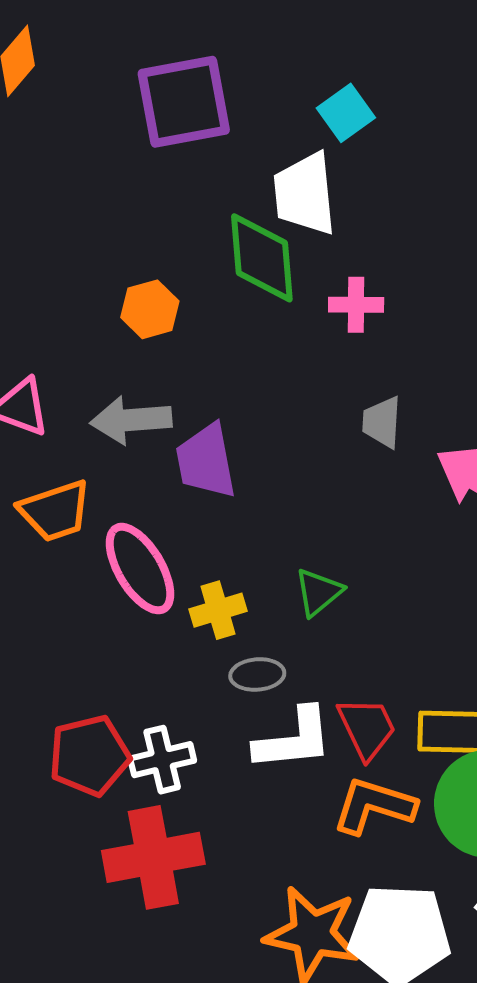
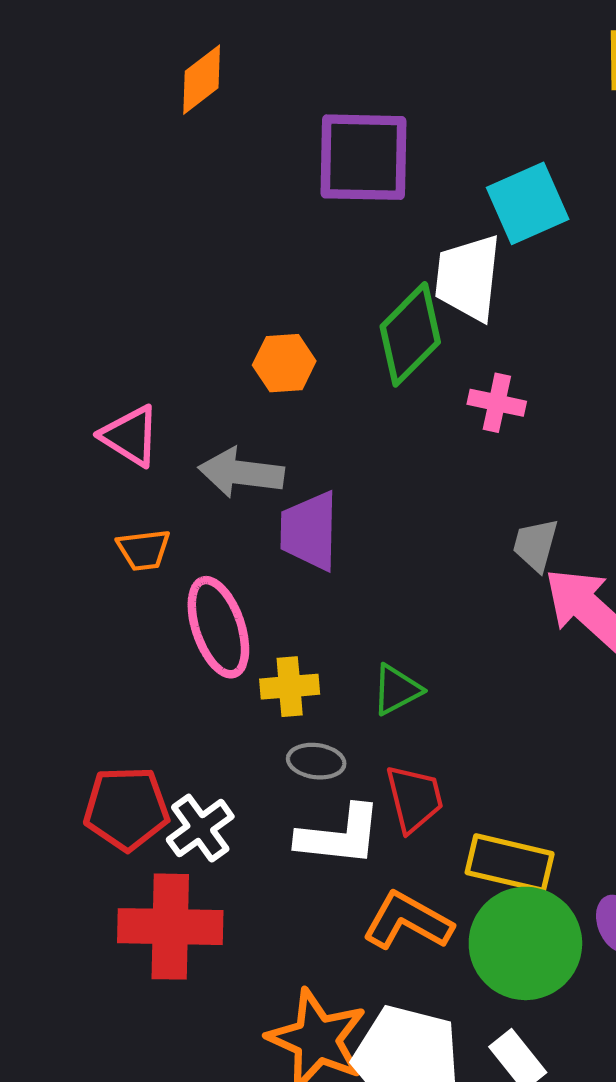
cyan square: (346, 113) -> (528, 203), size x1.4
green diamond: (262, 258) -> (410, 334), turned 38
gray trapezoid: (382, 422) -> (535, 545), moved
orange trapezoid: (55, 511) -> (144, 550), size x0.7
red trapezoid: (367, 728) -> (414, 798), moved
white cross: (162, 760) -> (200, 828), turned -34

